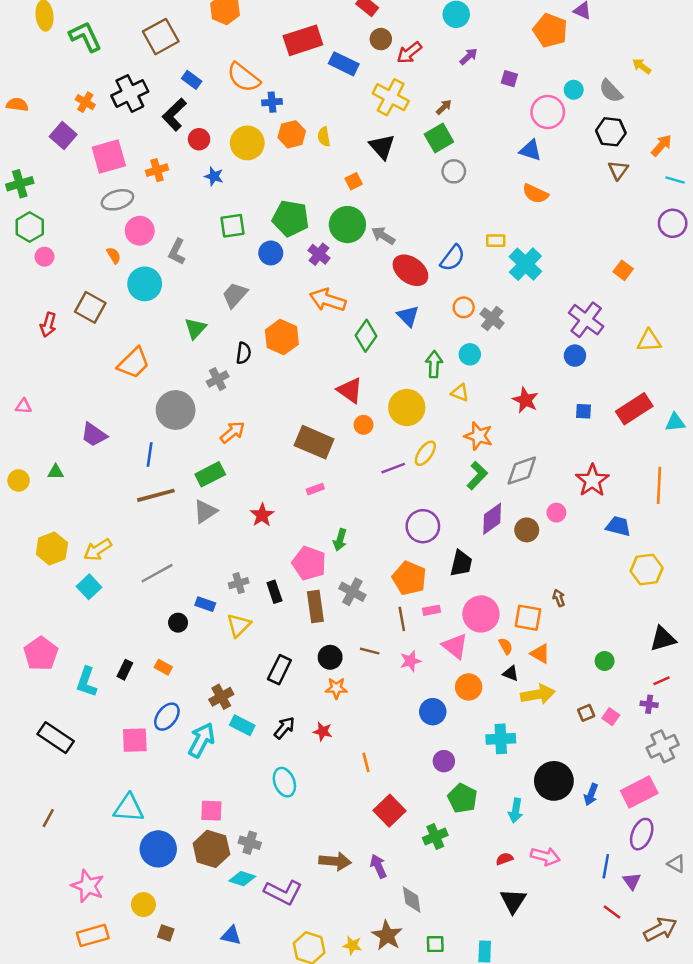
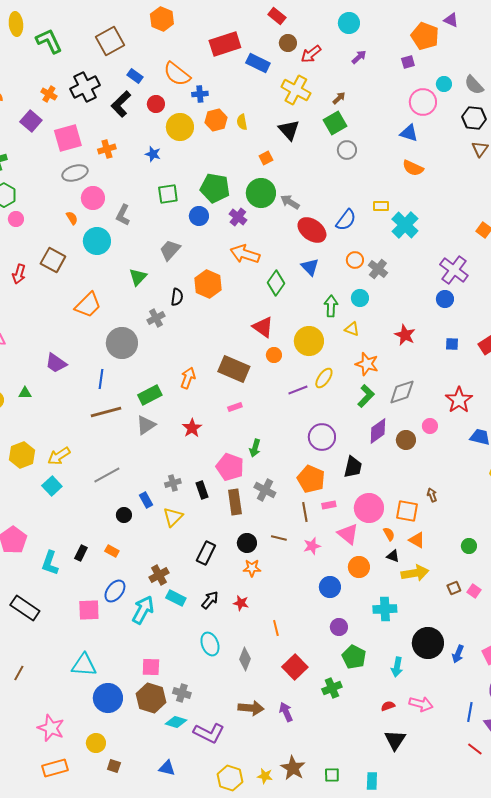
purple square: (509, 79) -> (408, 62), moved, turned -32
red circle: (199, 139) -> (156, 104), moved
orange arrow: (232, 432) -> (188, 378), moved, turned -30
blue rectangle: (205, 604) -> (146, 500), turned 42
gray diamond: (412, 900) -> (245, 659), moved, turned 30

